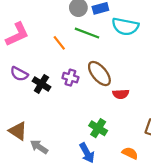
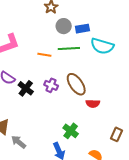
green line: (87, 33) -> (69, 49), turned -30
orange line: (59, 43) -> (44, 55), turned -48

